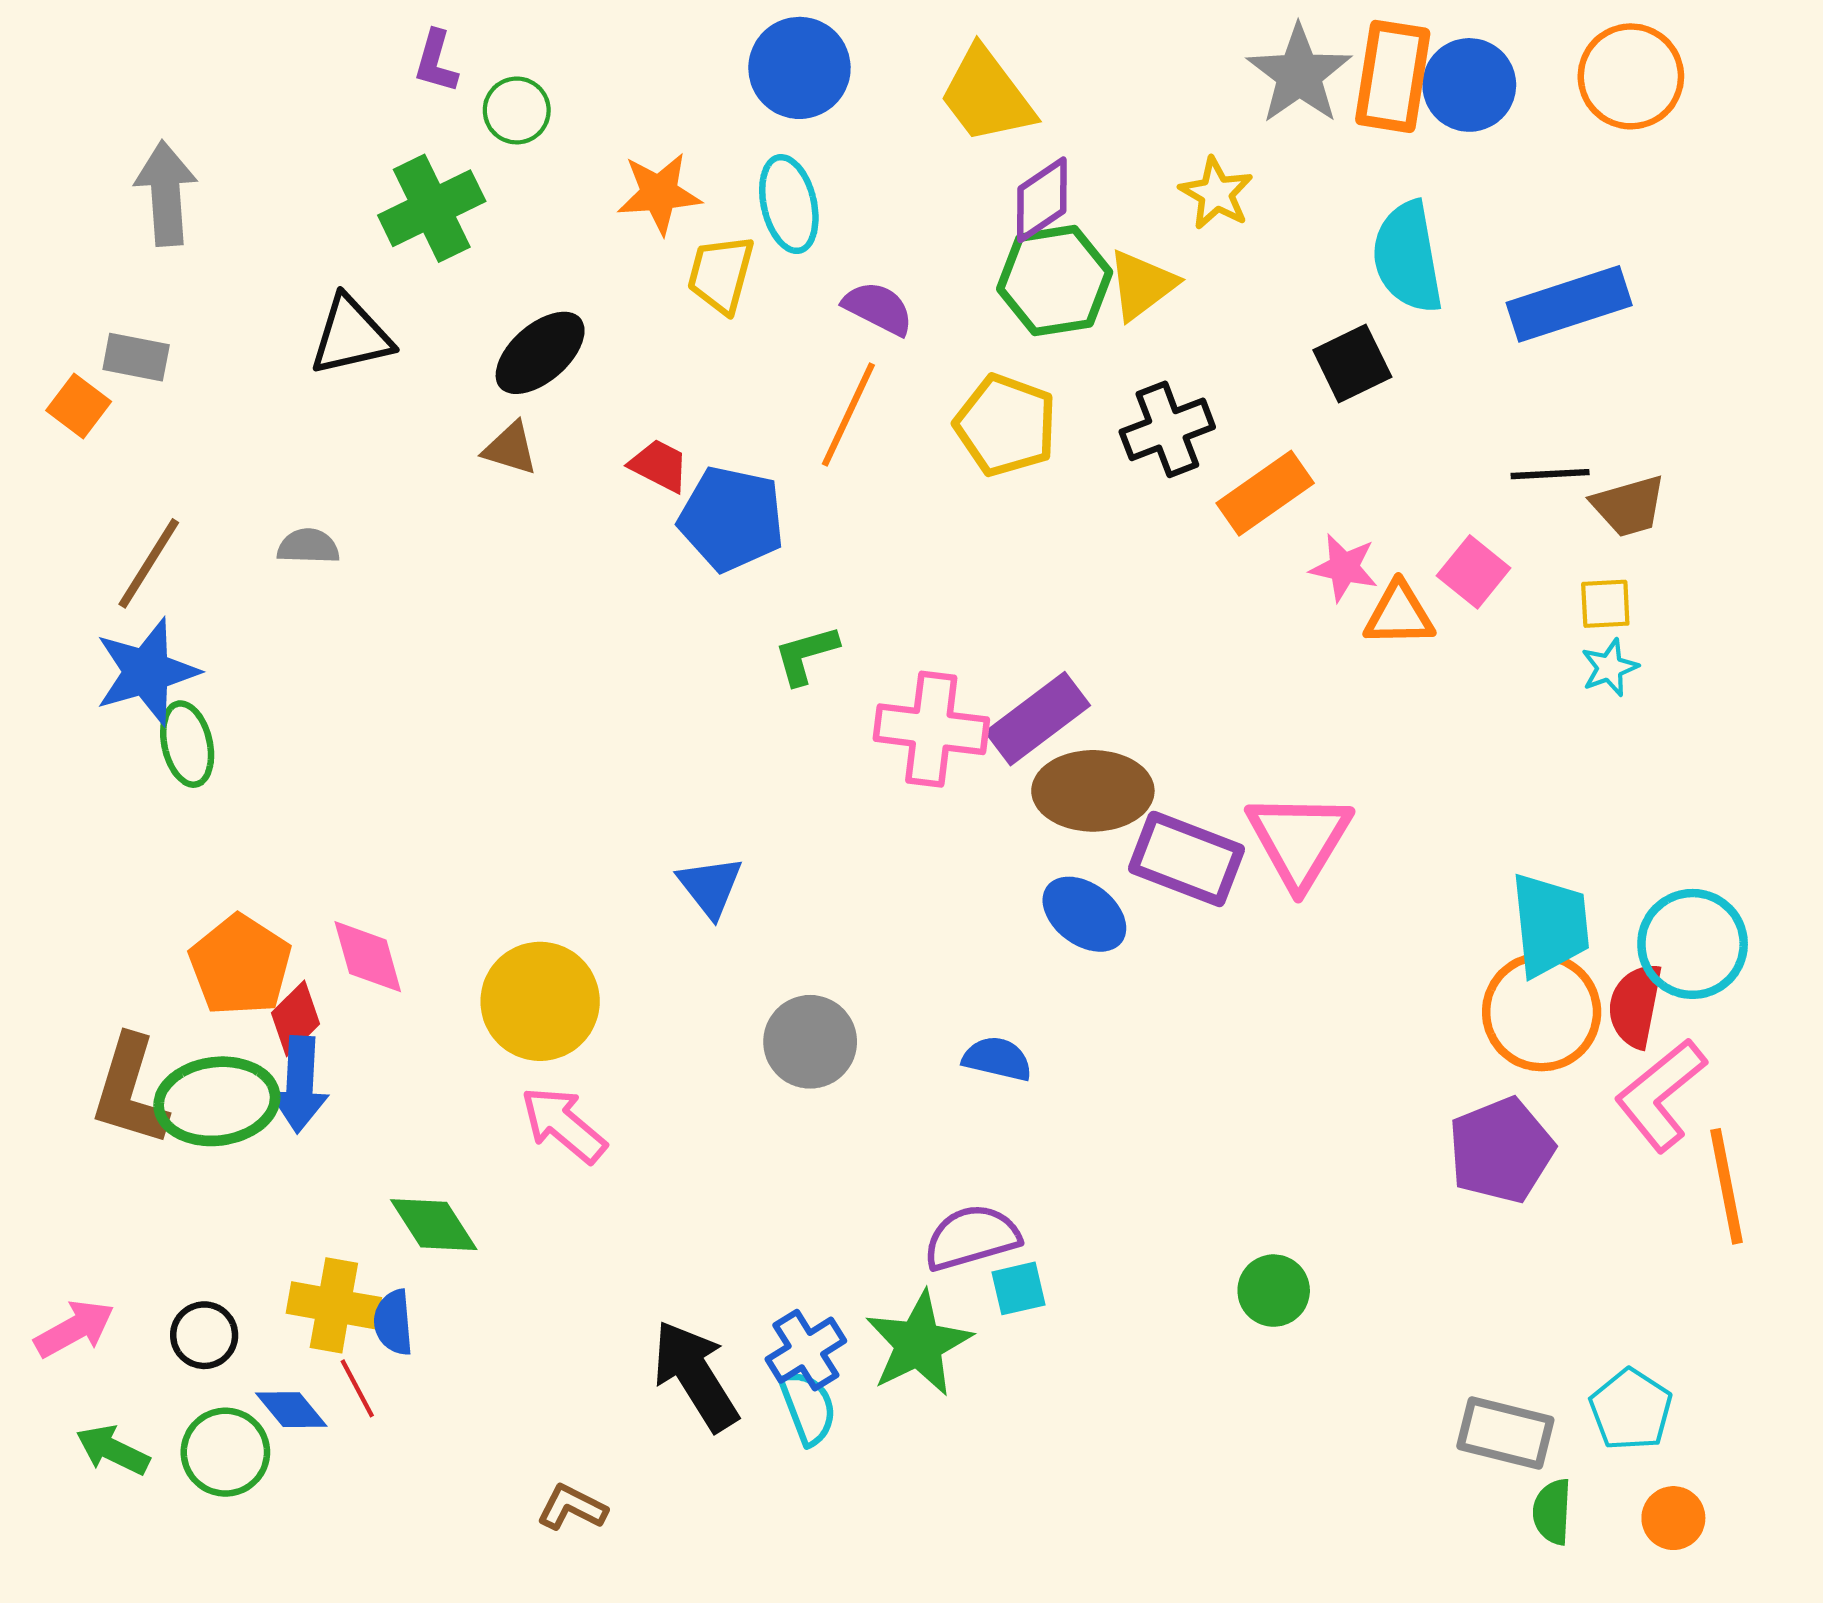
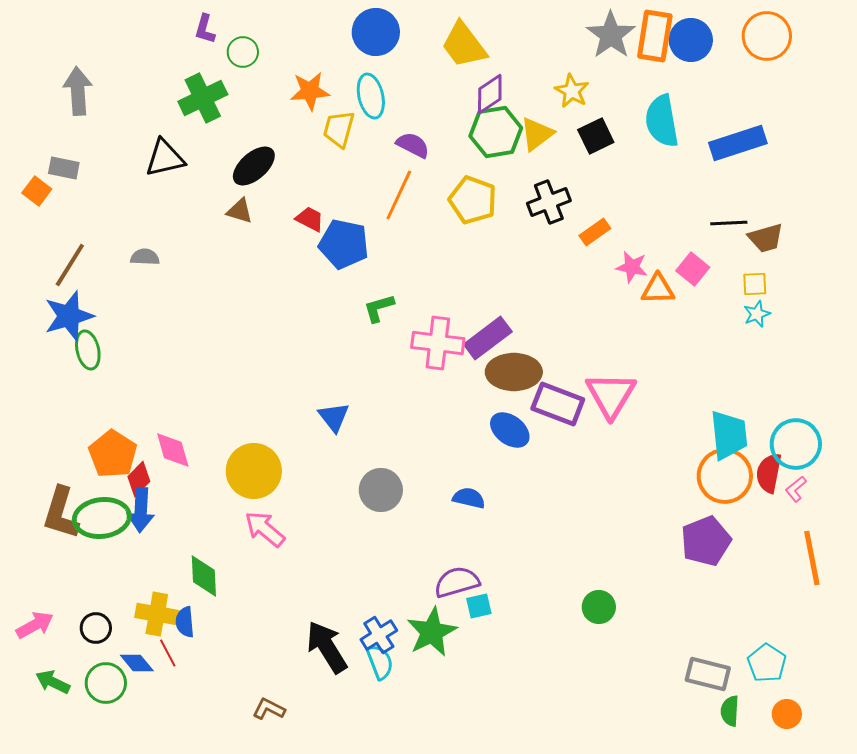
black square: (1352, 363) -> (596, 136), moved
orange rectangle: (1265, 493) -> (595, 232), size x0.7
pink L-shape: (1661, 1095) -> (796, 489), moved, size x0.5
green diamond: (434, 1225) -> (204, 576), turned 30

